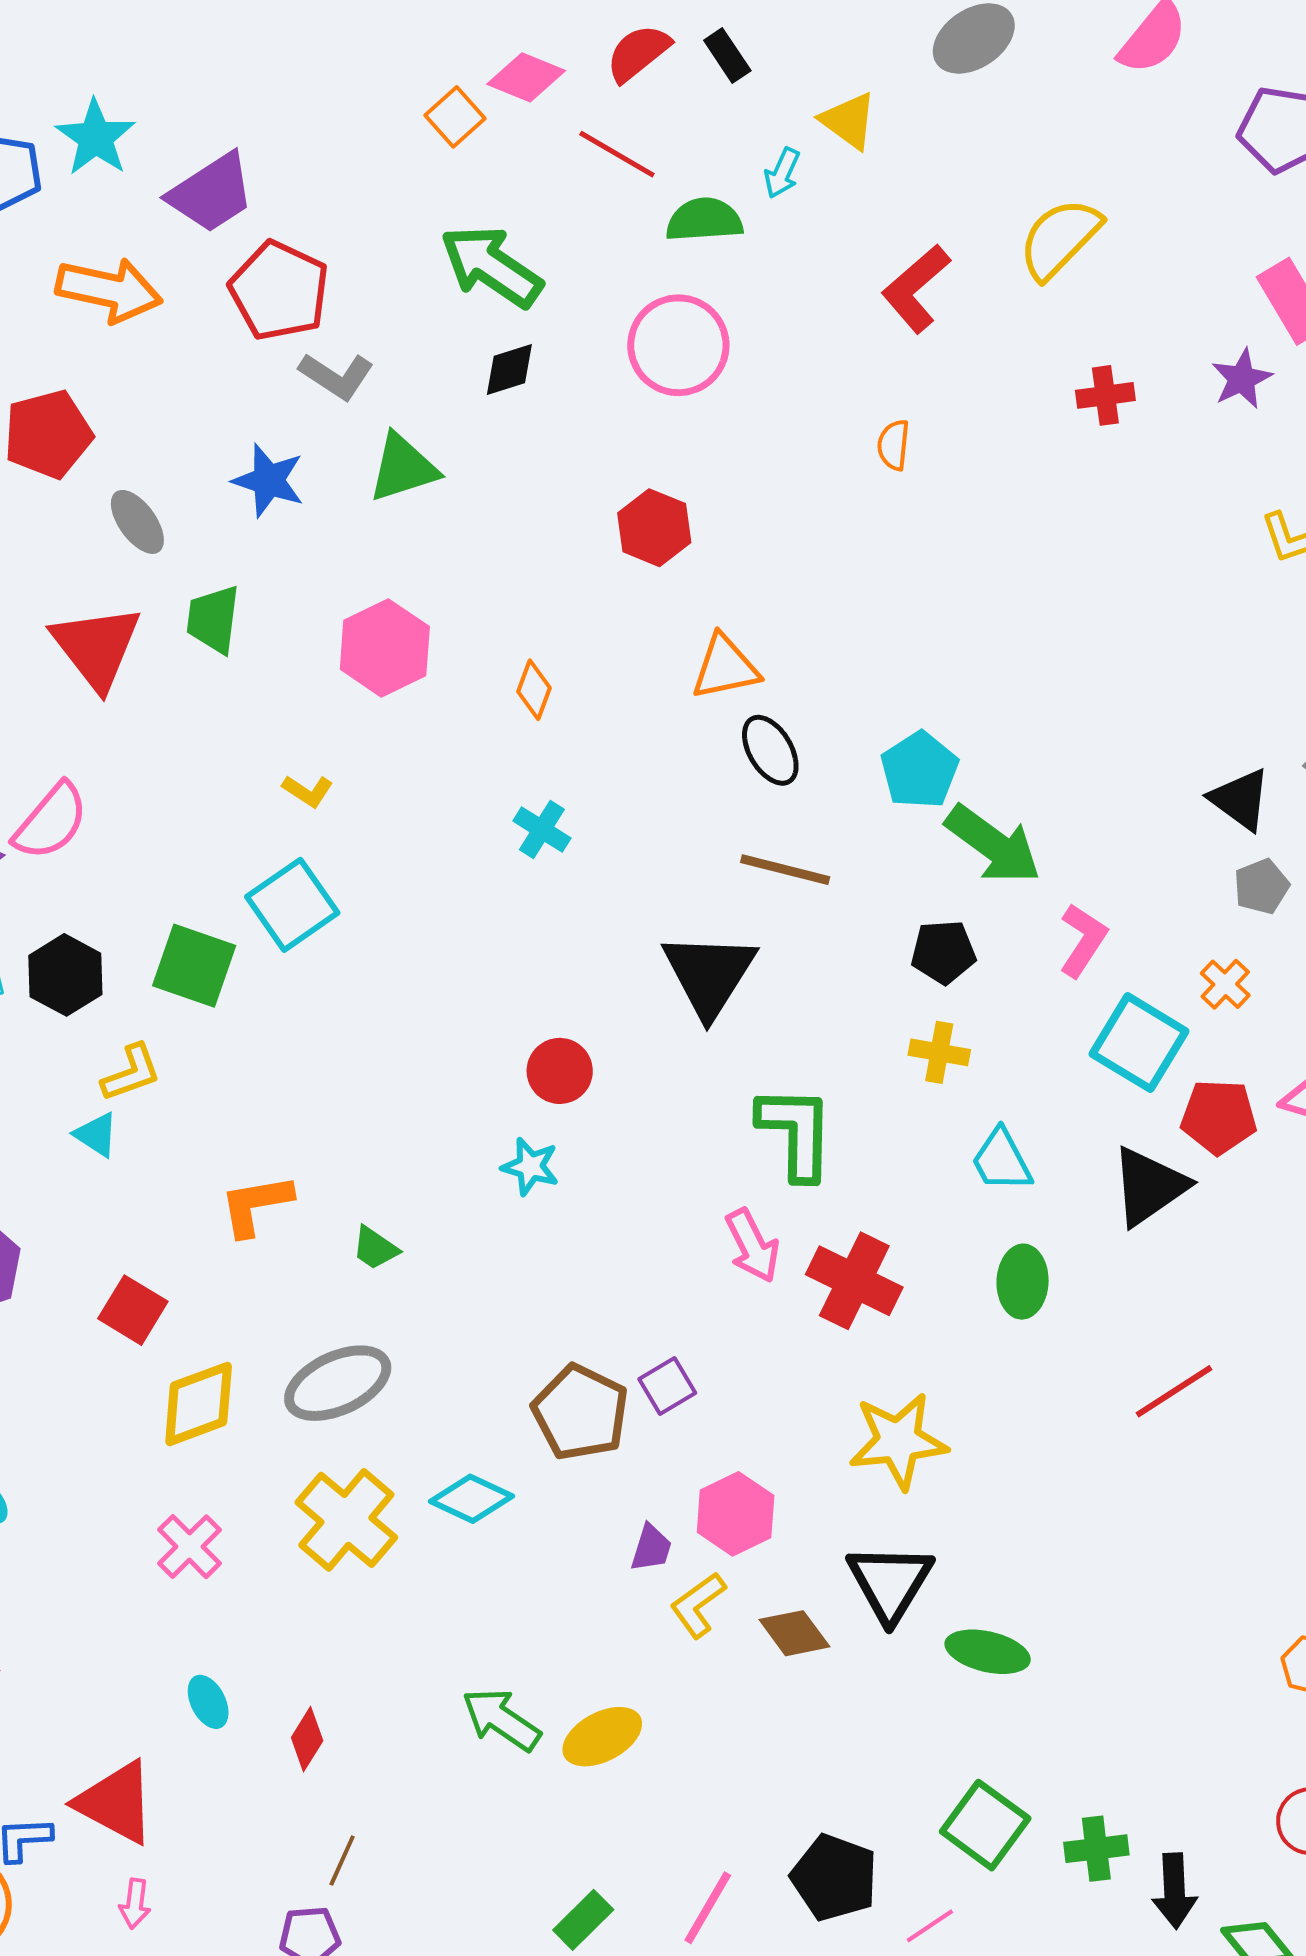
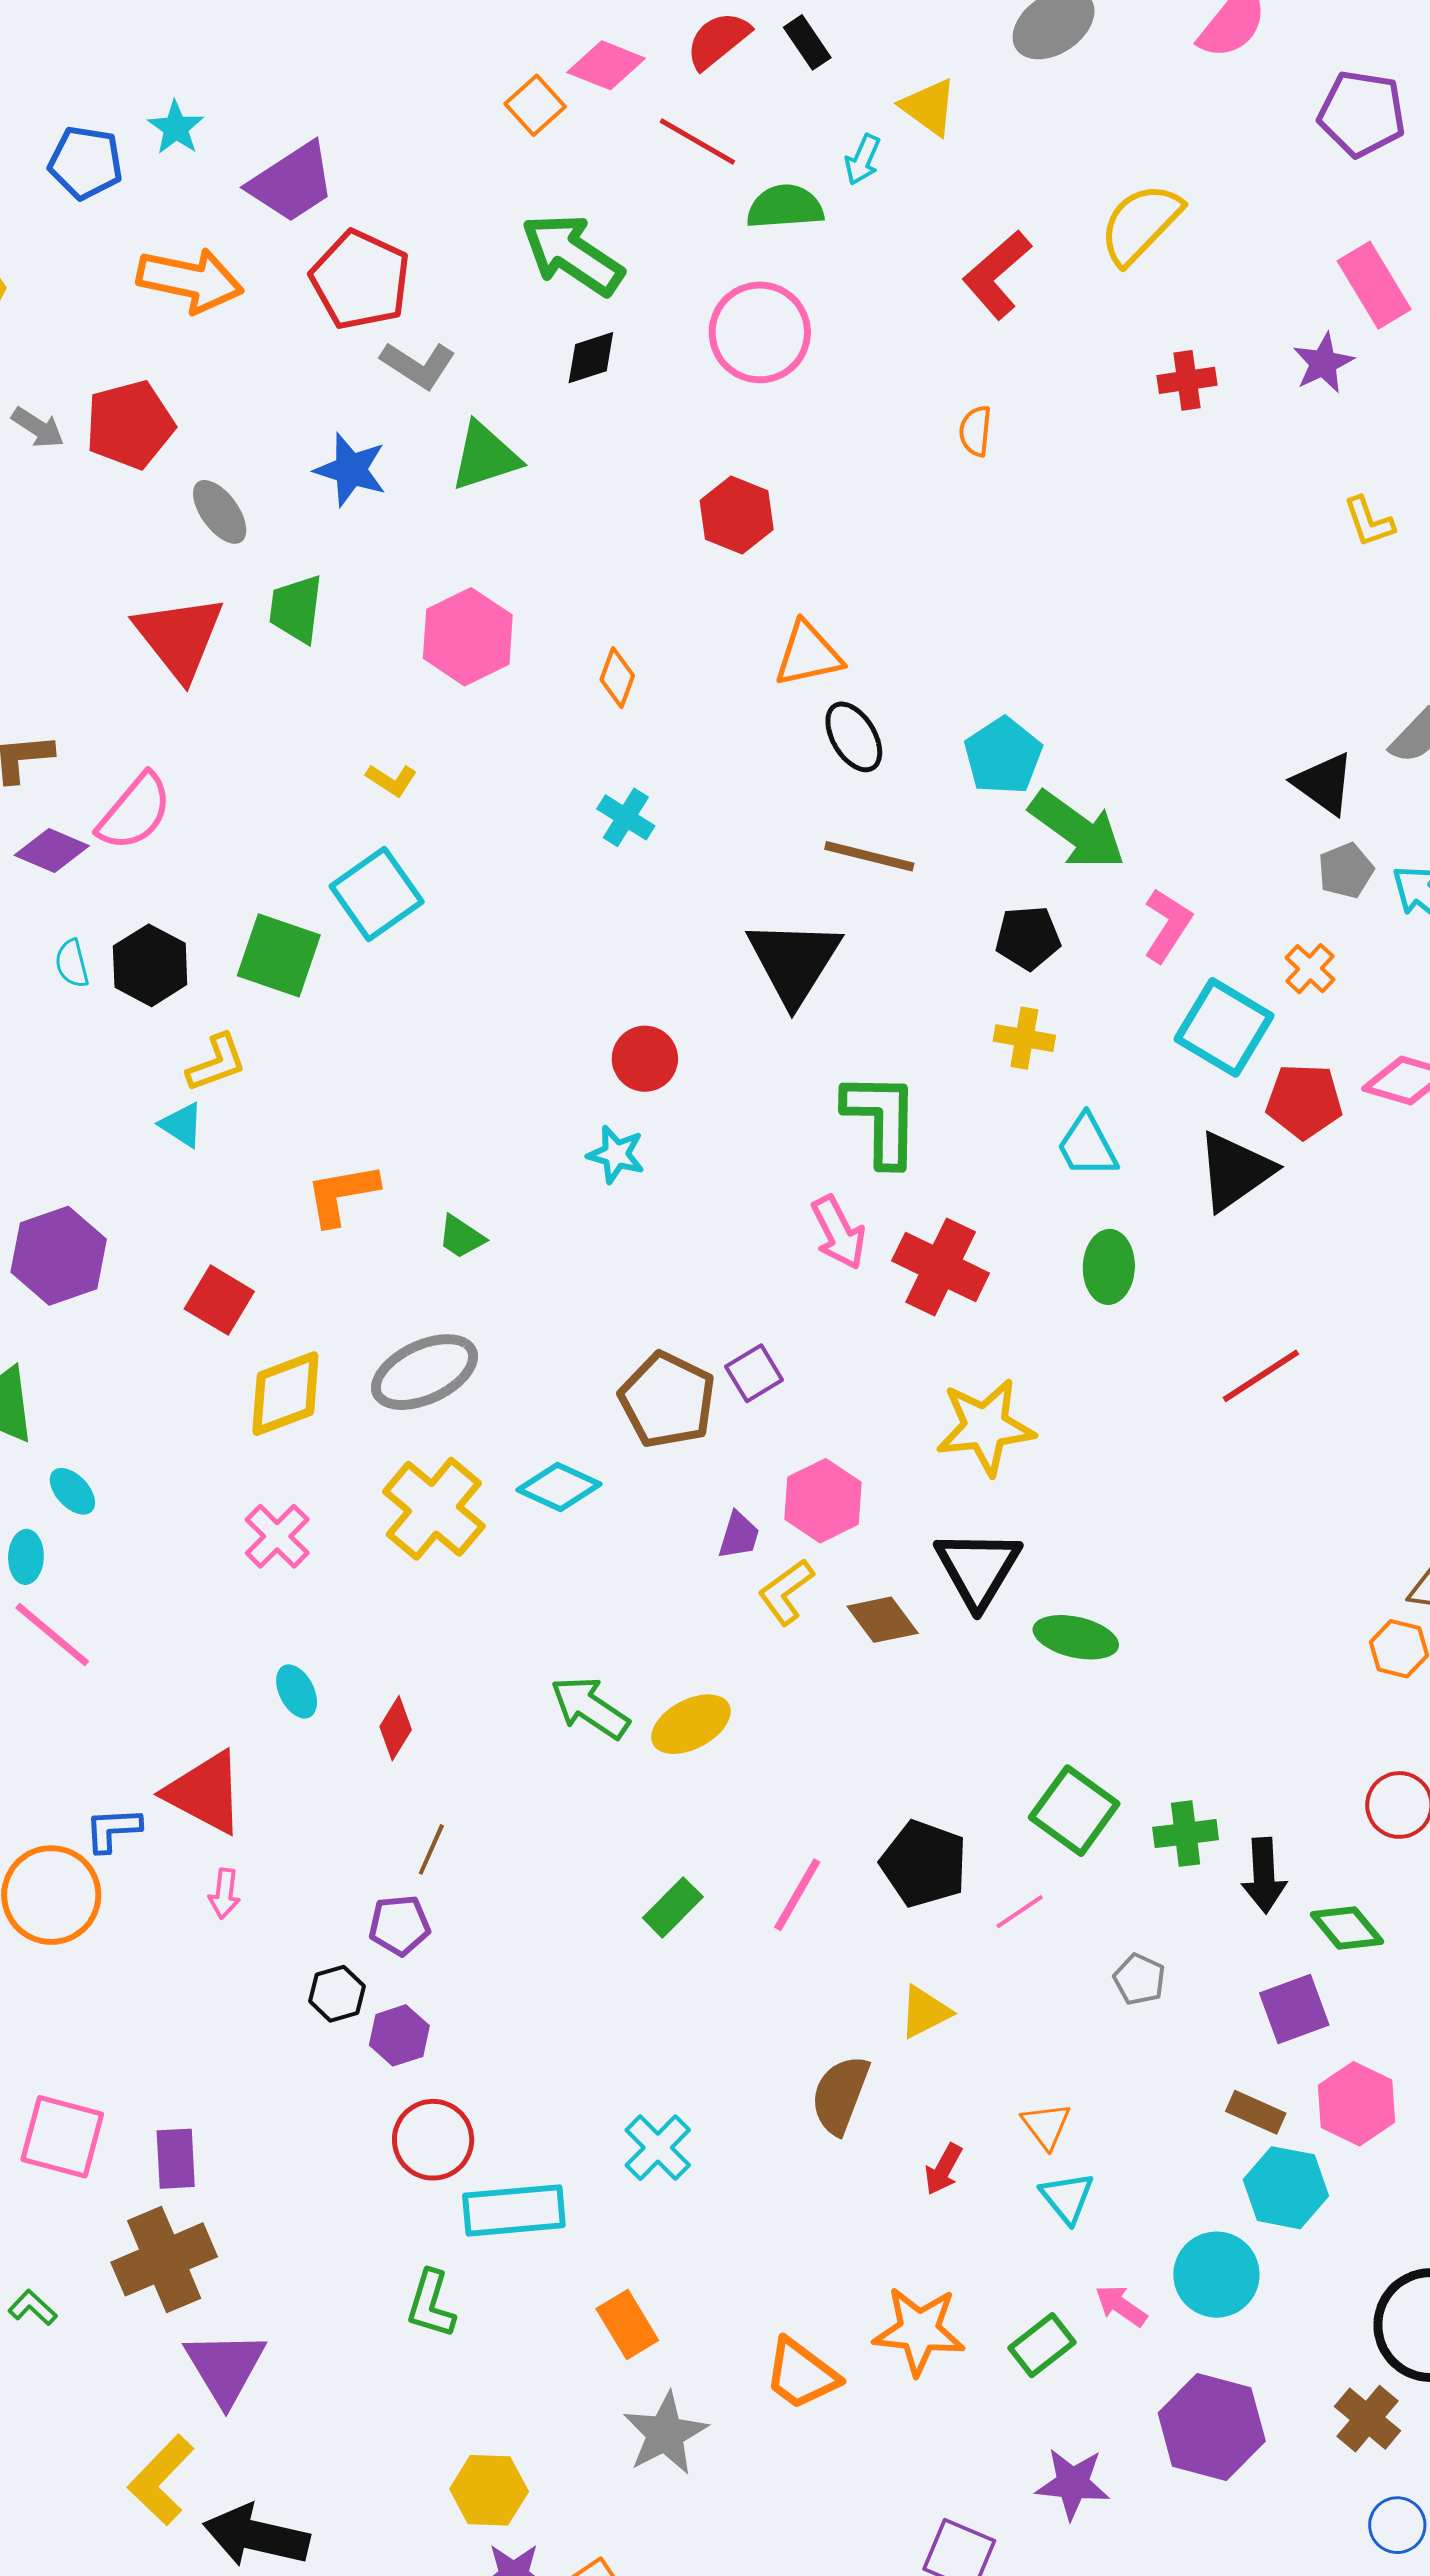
cyan star: (96, 137) -> (176, 128), size x0.7

